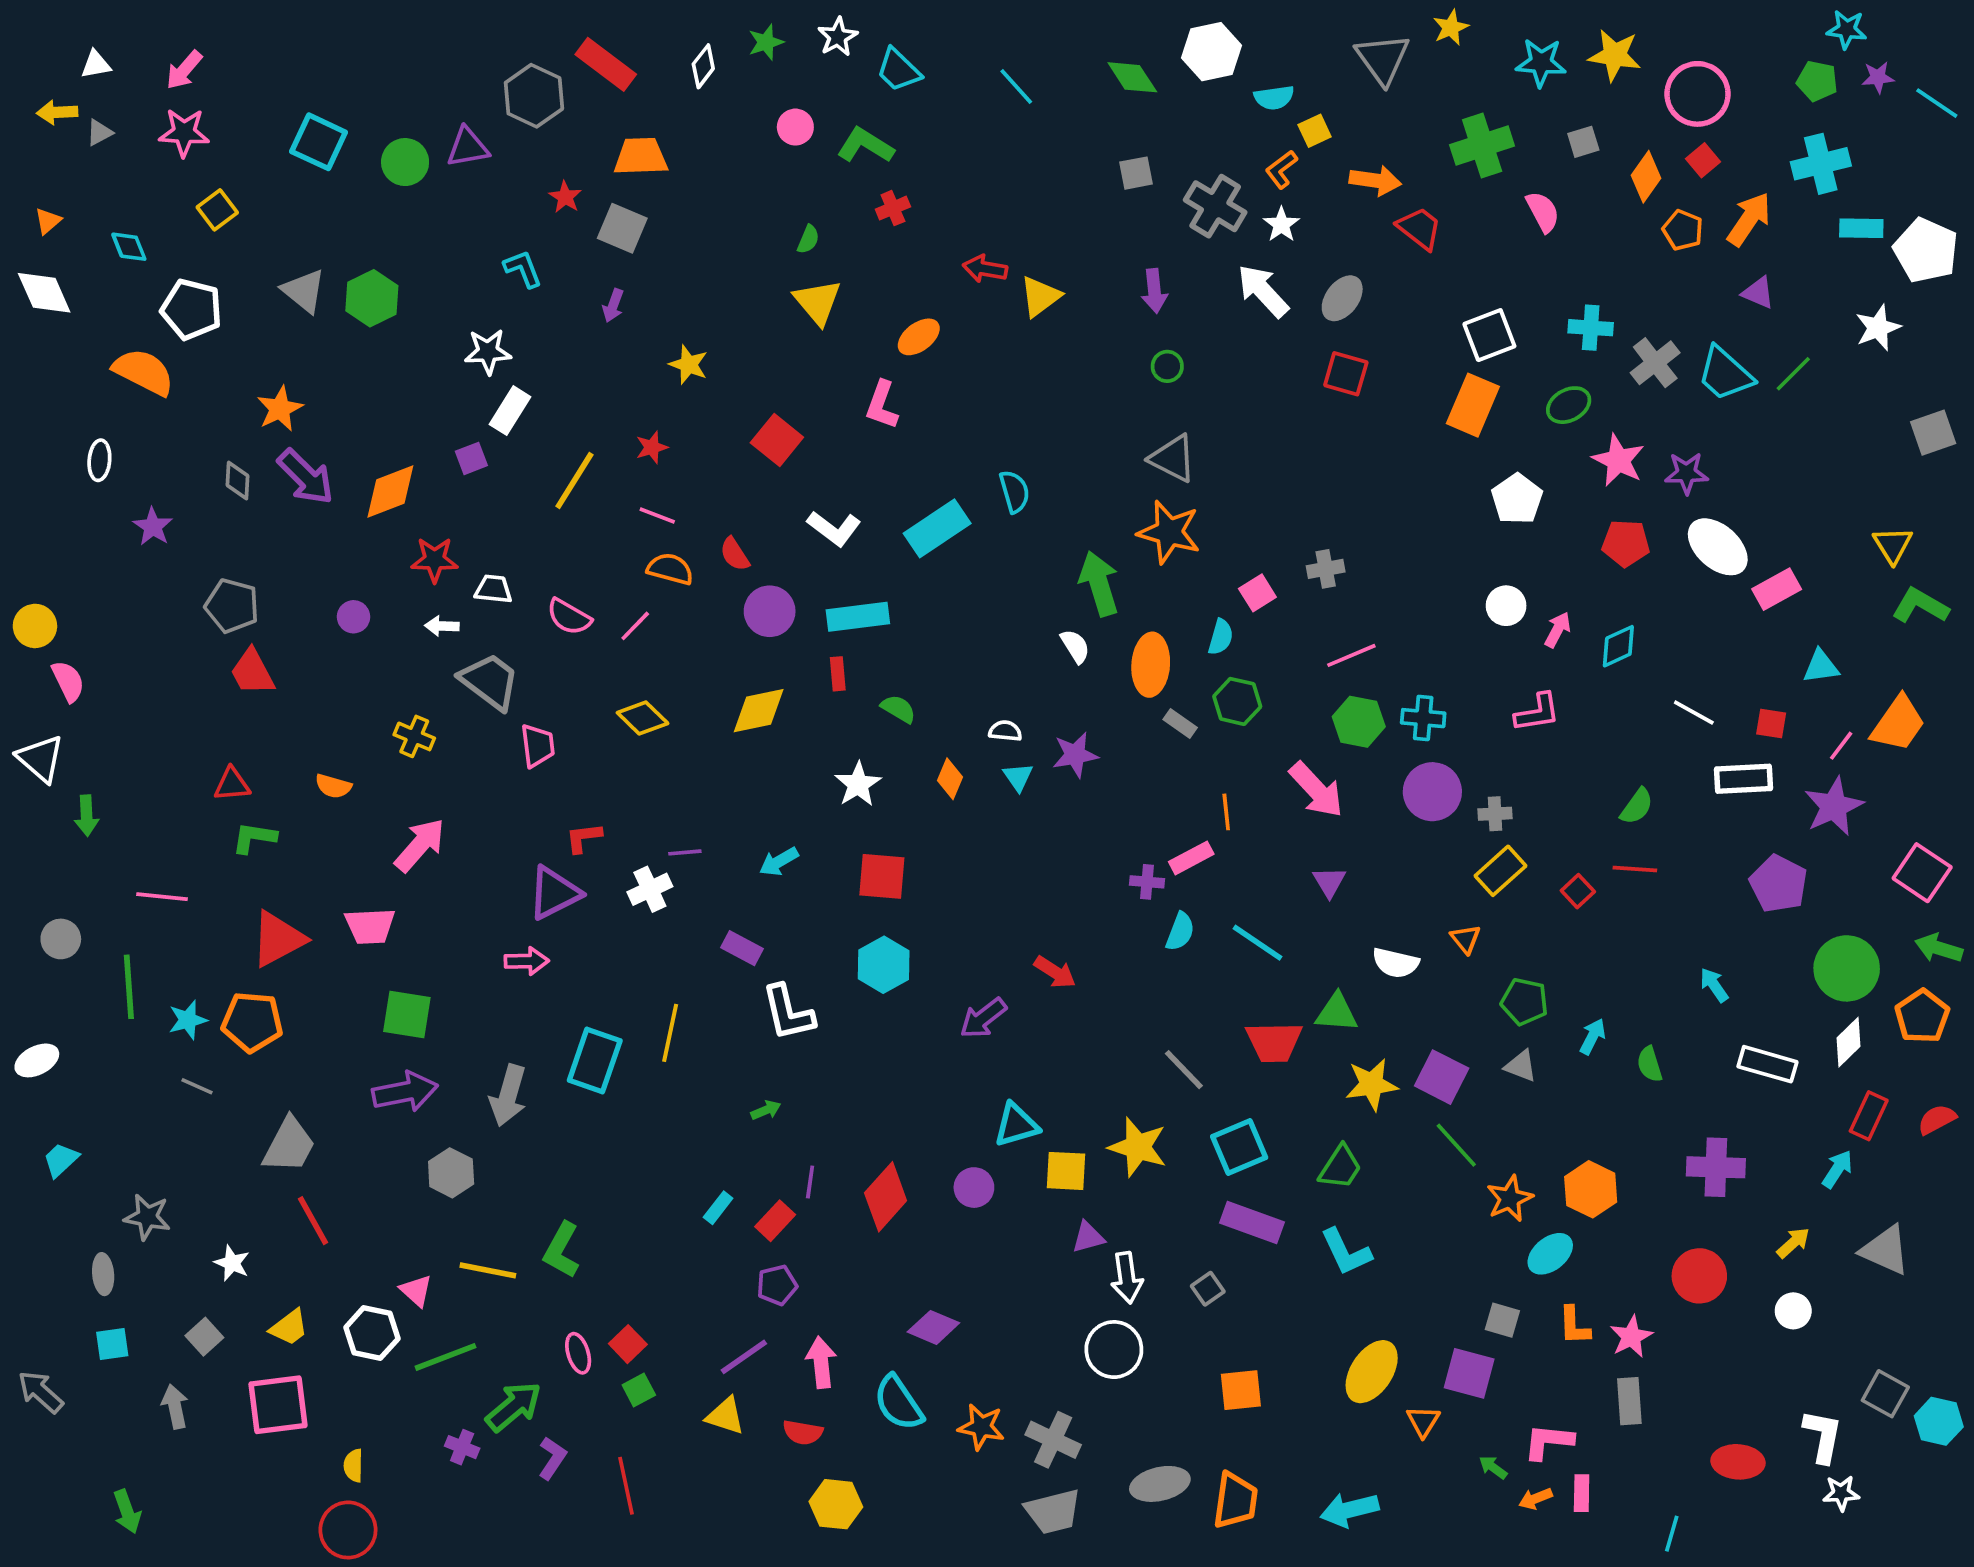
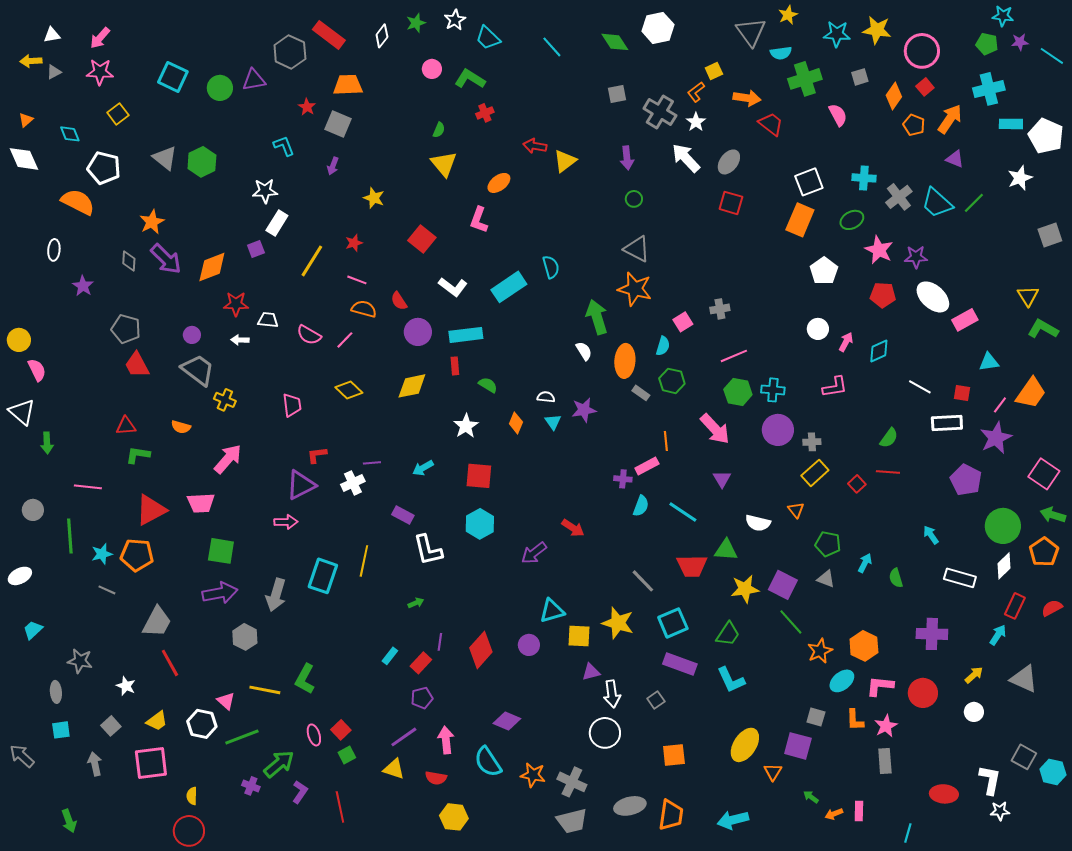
cyan semicircle: (1274, 98) -> (781, 53), moved
gray trapezoid: (490, 681) -> (198, 370), moved
pink L-shape: (1548, 1442) -> (880, 686), moved

